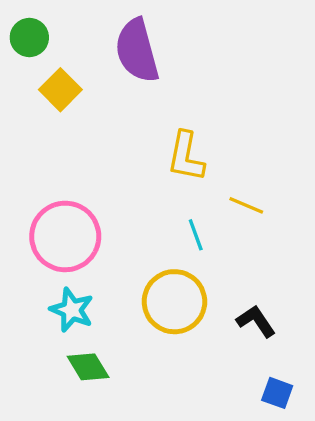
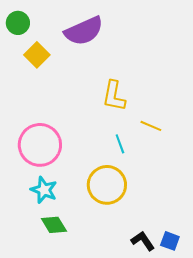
purple semicircle: (137, 51) -> (84, 31), turned -99
black L-shape: (256, 321) -> (143, 241), moved

